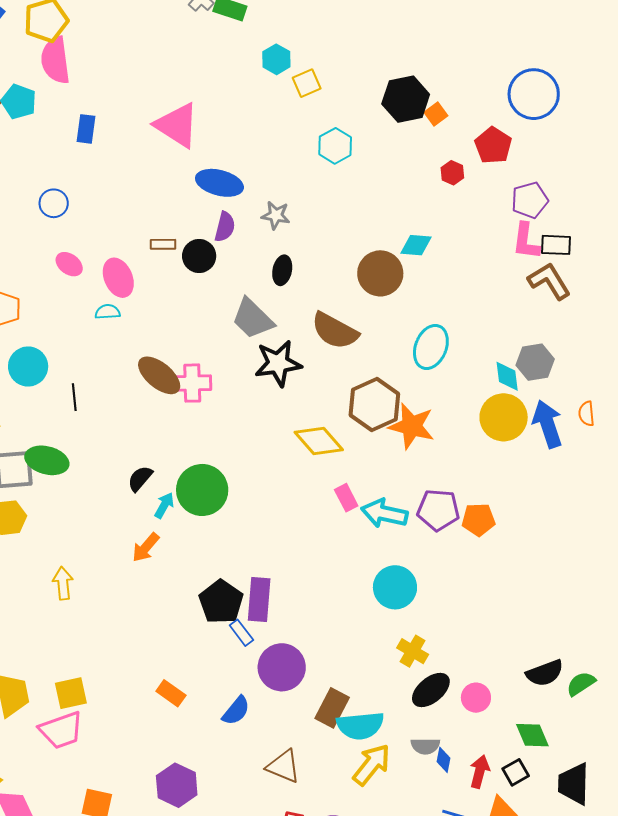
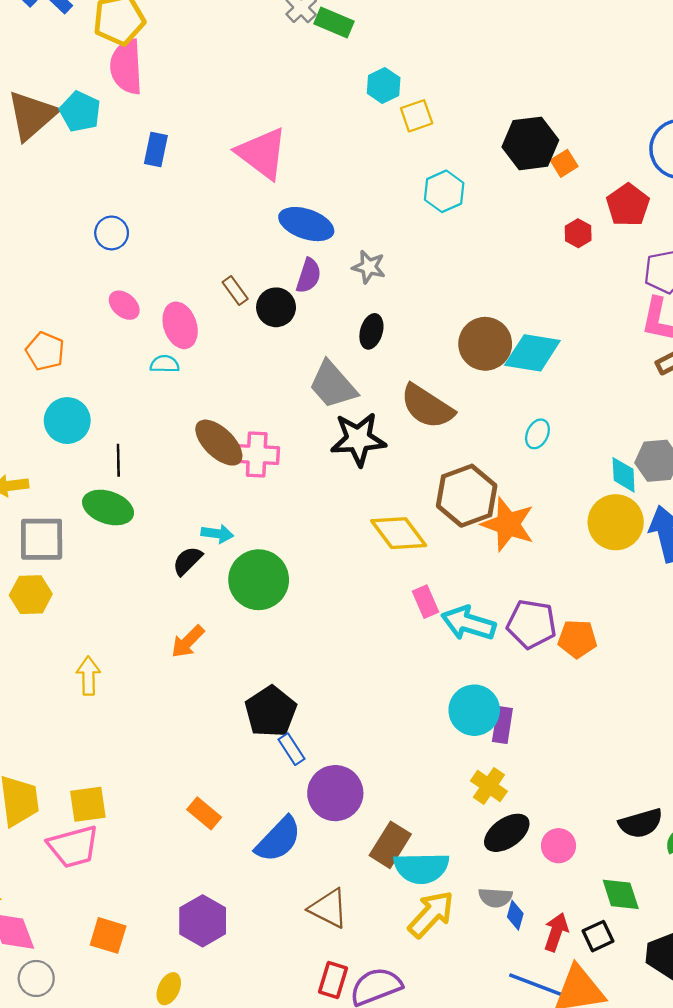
brown rectangle: (163, 244) -> (235, 291), turned 50
cyan diamond: (416, 245) -> (532, 353), moved, size x1.5
cyan ellipse: (431, 347) -> (537, 434), size x0.6
green ellipse: (47, 460) -> (108, 508), moved
cyan arrow: (164, 505) -> (217, 534), moved, turned 64
purple rectangle: (259, 599) -> (502, 725), moved, size x0.7
blue semicircle: (236, 711) -> (278, 839), size x1.4

